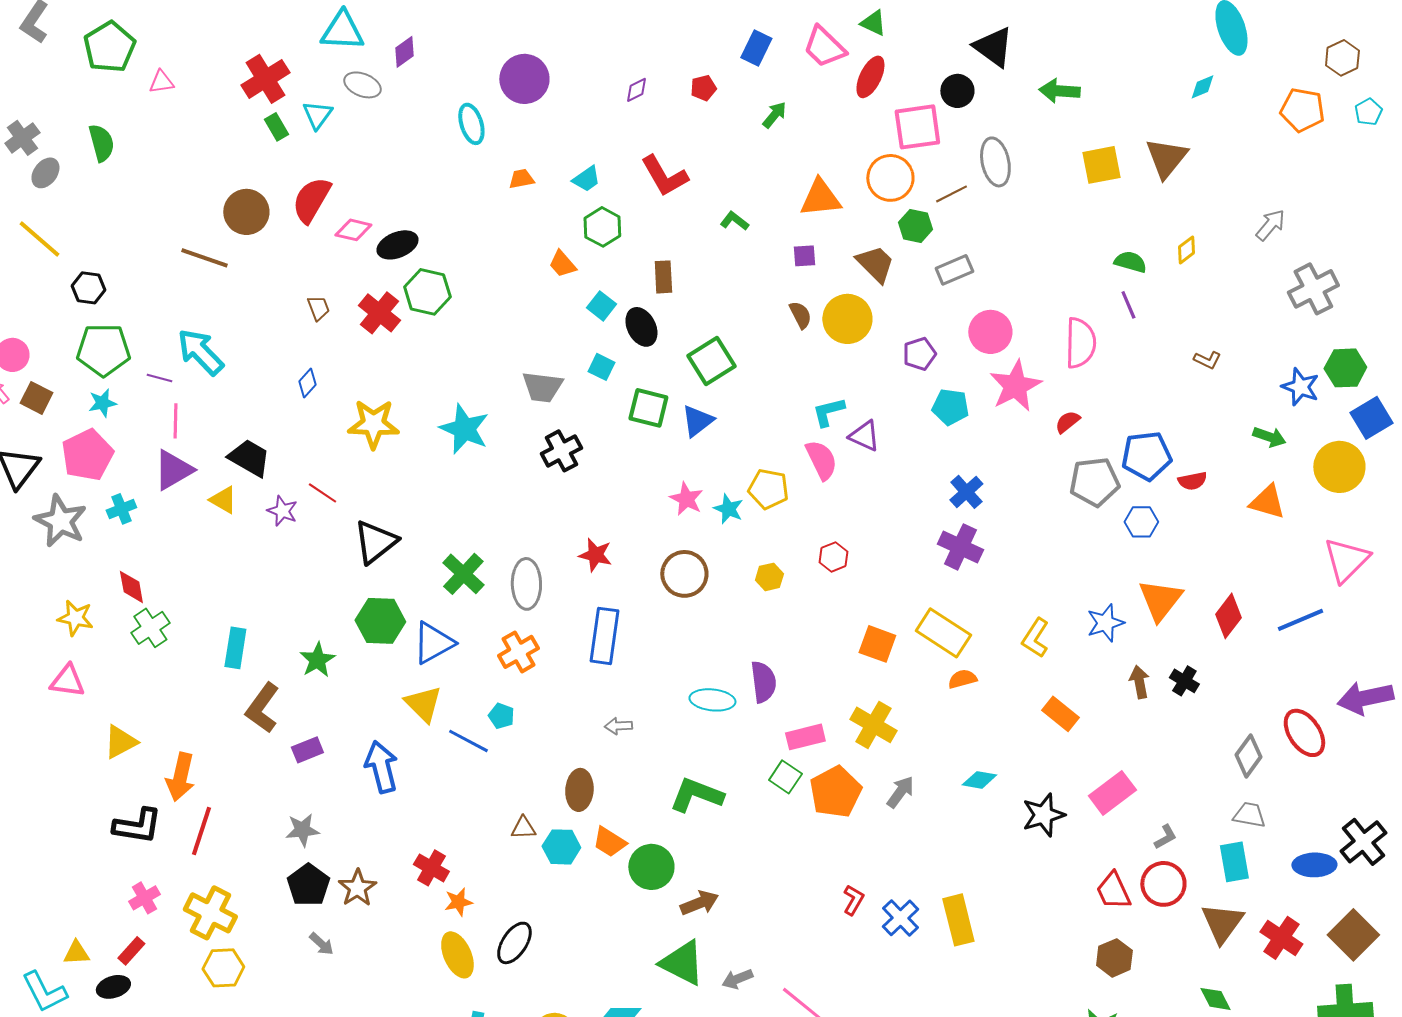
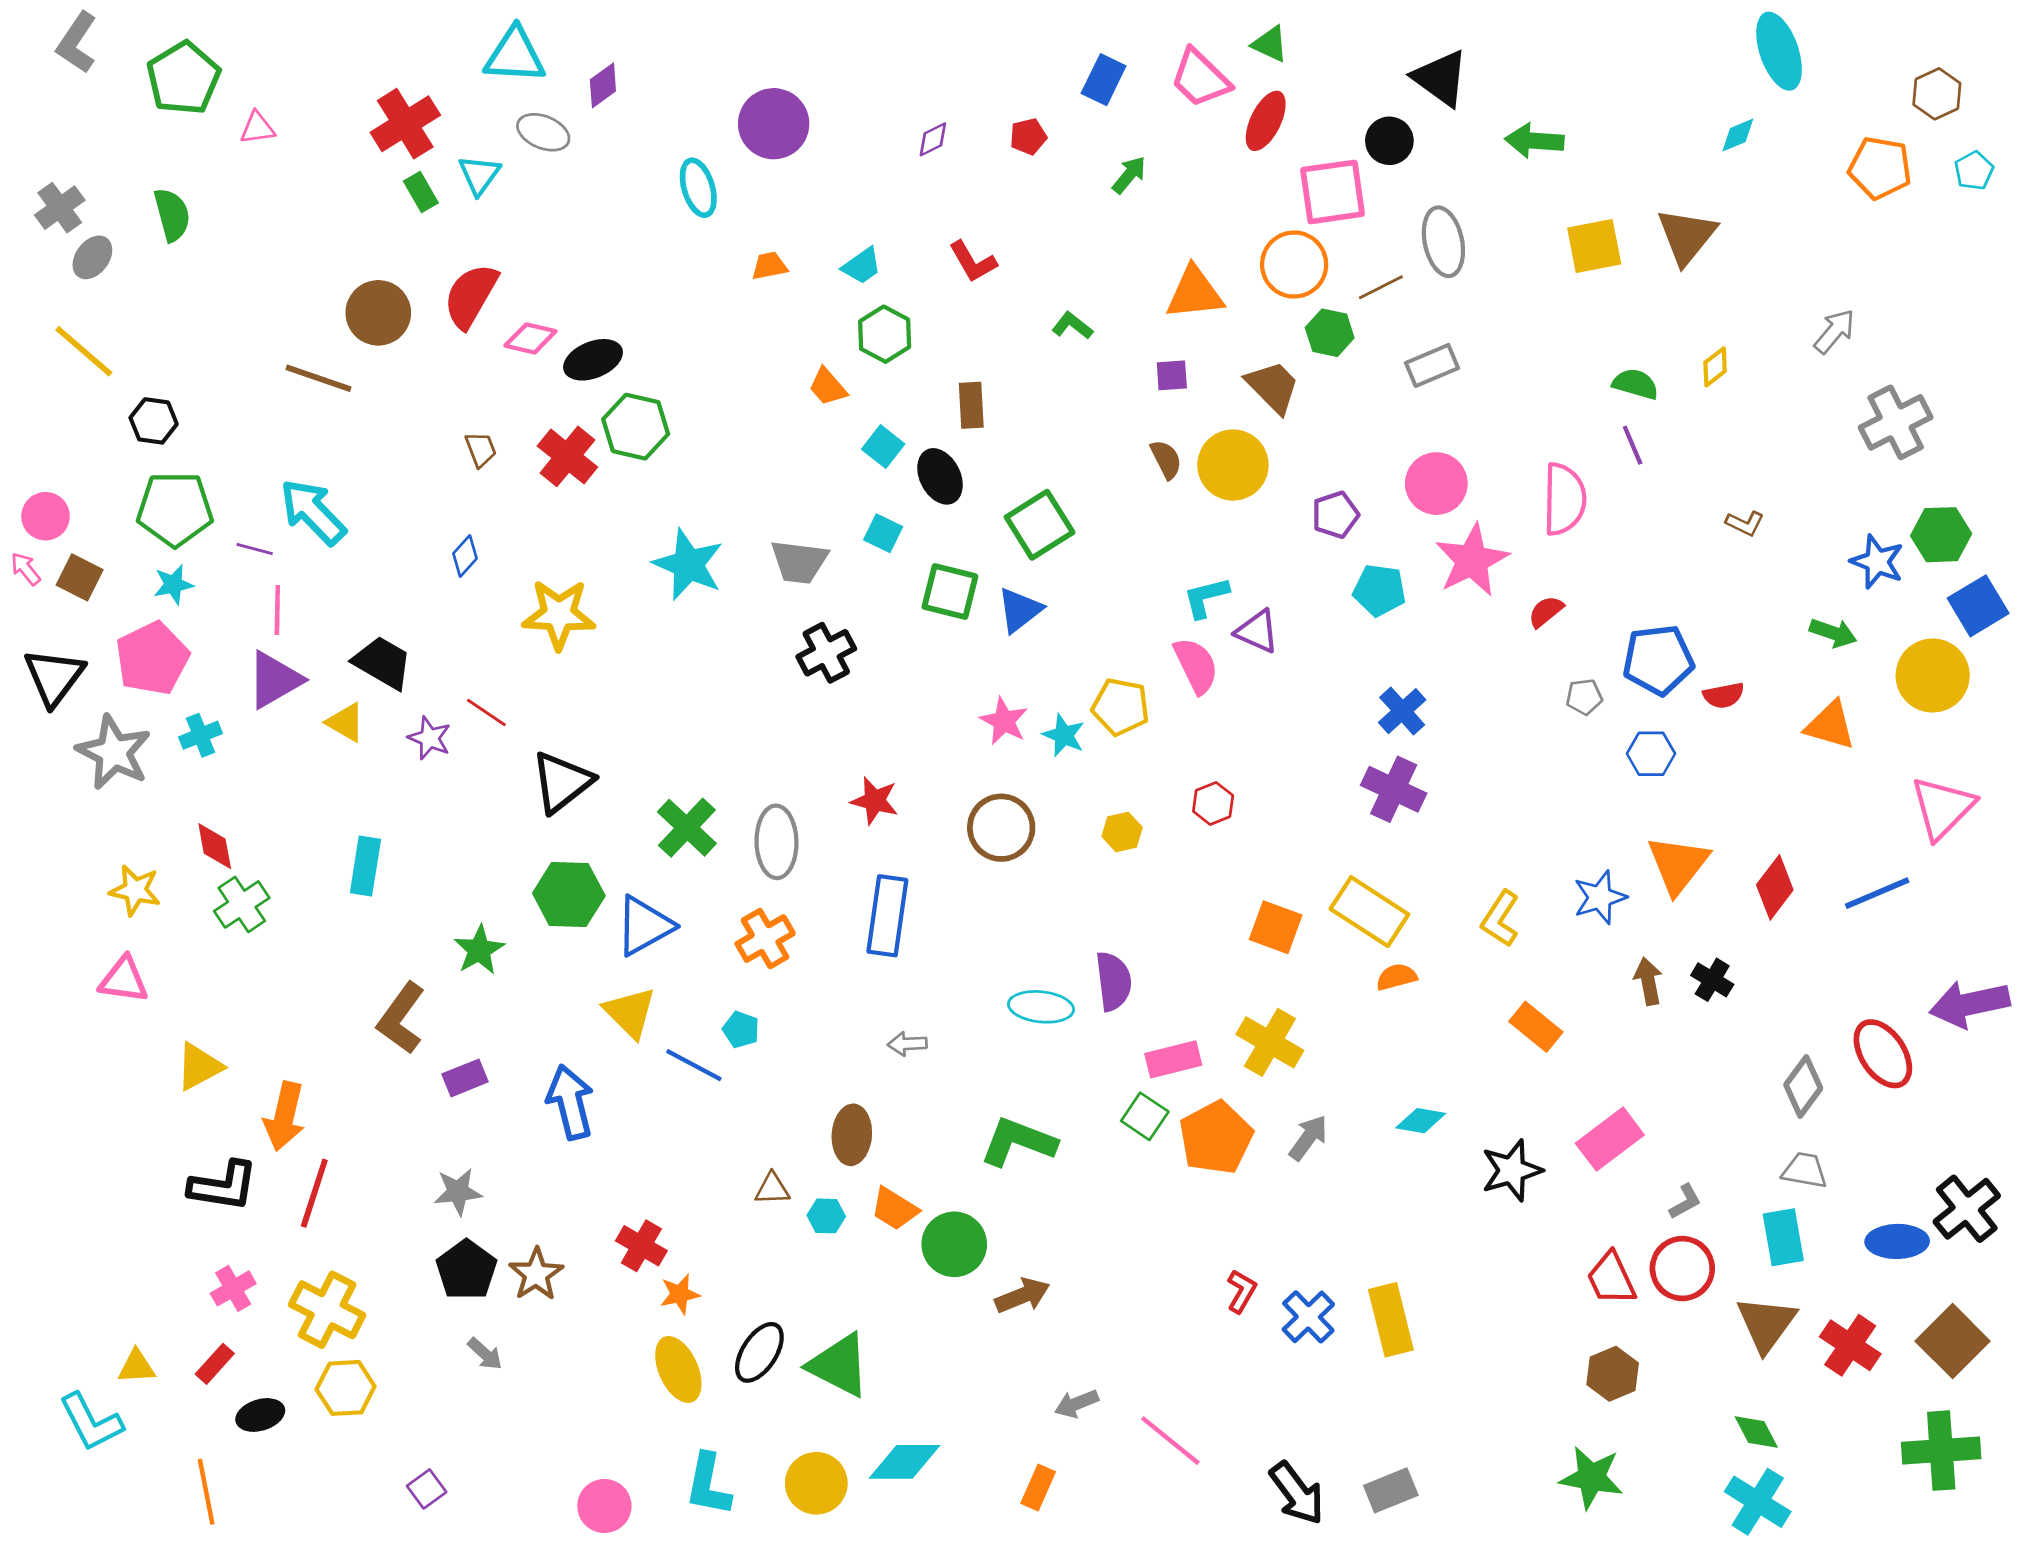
red L-shape: (664, 176) -> (973, 262), size x0.7
gray rectangle: (954, 270) -> (1432, 365), moved
cyan star: (464, 429) -> (688, 565), moved
gray pentagon: (1094, 482) -> (1584, 697), size x0.5
cyan rectangle: (235, 648) -> (365, 866), moved
cyan hexagon: (561, 847) -> (826, 1216), size x0.7
green triangle: (682, 963) -> (839, 1365), moved
black ellipse: (113, 987) -> (260, 1415), moved

